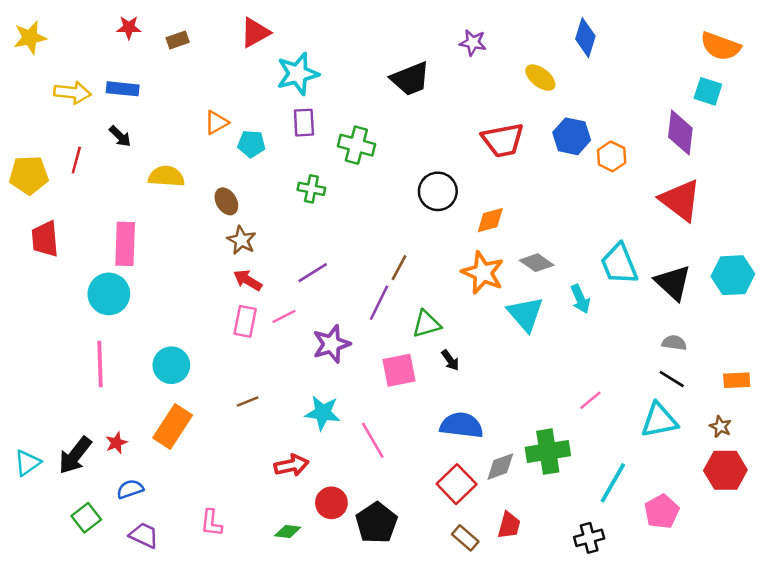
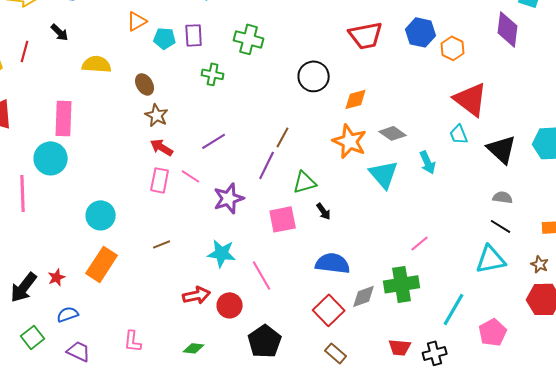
purple rectangle: (304, 123) -> (194, 35), moved
red triangle: (680, 200) -> (471, 99), moved
cyan trapezoid: (619, 264) -> (459, 134), size x0.6
pink line: (284, 316) -> (191, 176), turned 60
pink line: (100, 364) -> (23, 193), moved
pink line: (590, 400) -> (420, 243), moved
red circle: (331, 503) -> (230, 305), moved
red trapezoid: (509, 525) -> (400, 347), moved, turned 80

